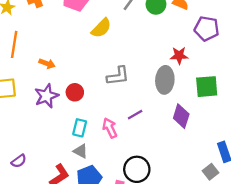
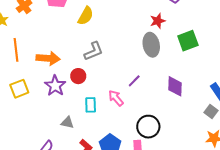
orange arrow: (47, 64) -> (48, 58), size x1.6
gray L-shape: (118, 76) -> (94, 51), moved
purple diamond: (181, 116) -> (175, 86), moved
gray triangle: (81, 151) -> (67, 123), moved

